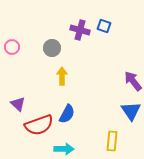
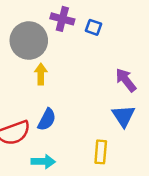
blue square: (104, 26) -> (94, 27), moved
gray circle: (52, 48) -> (29, 40), size x1.8

